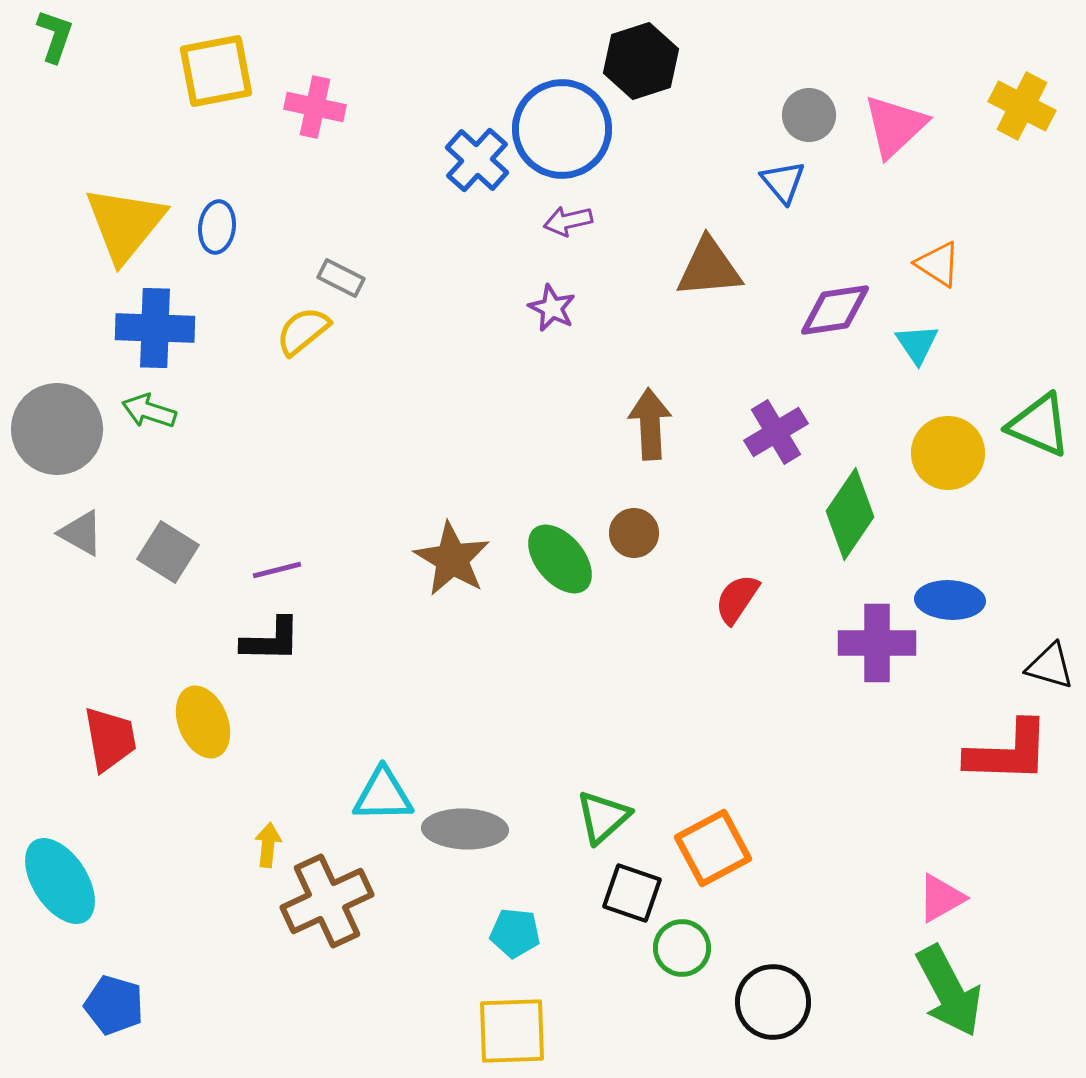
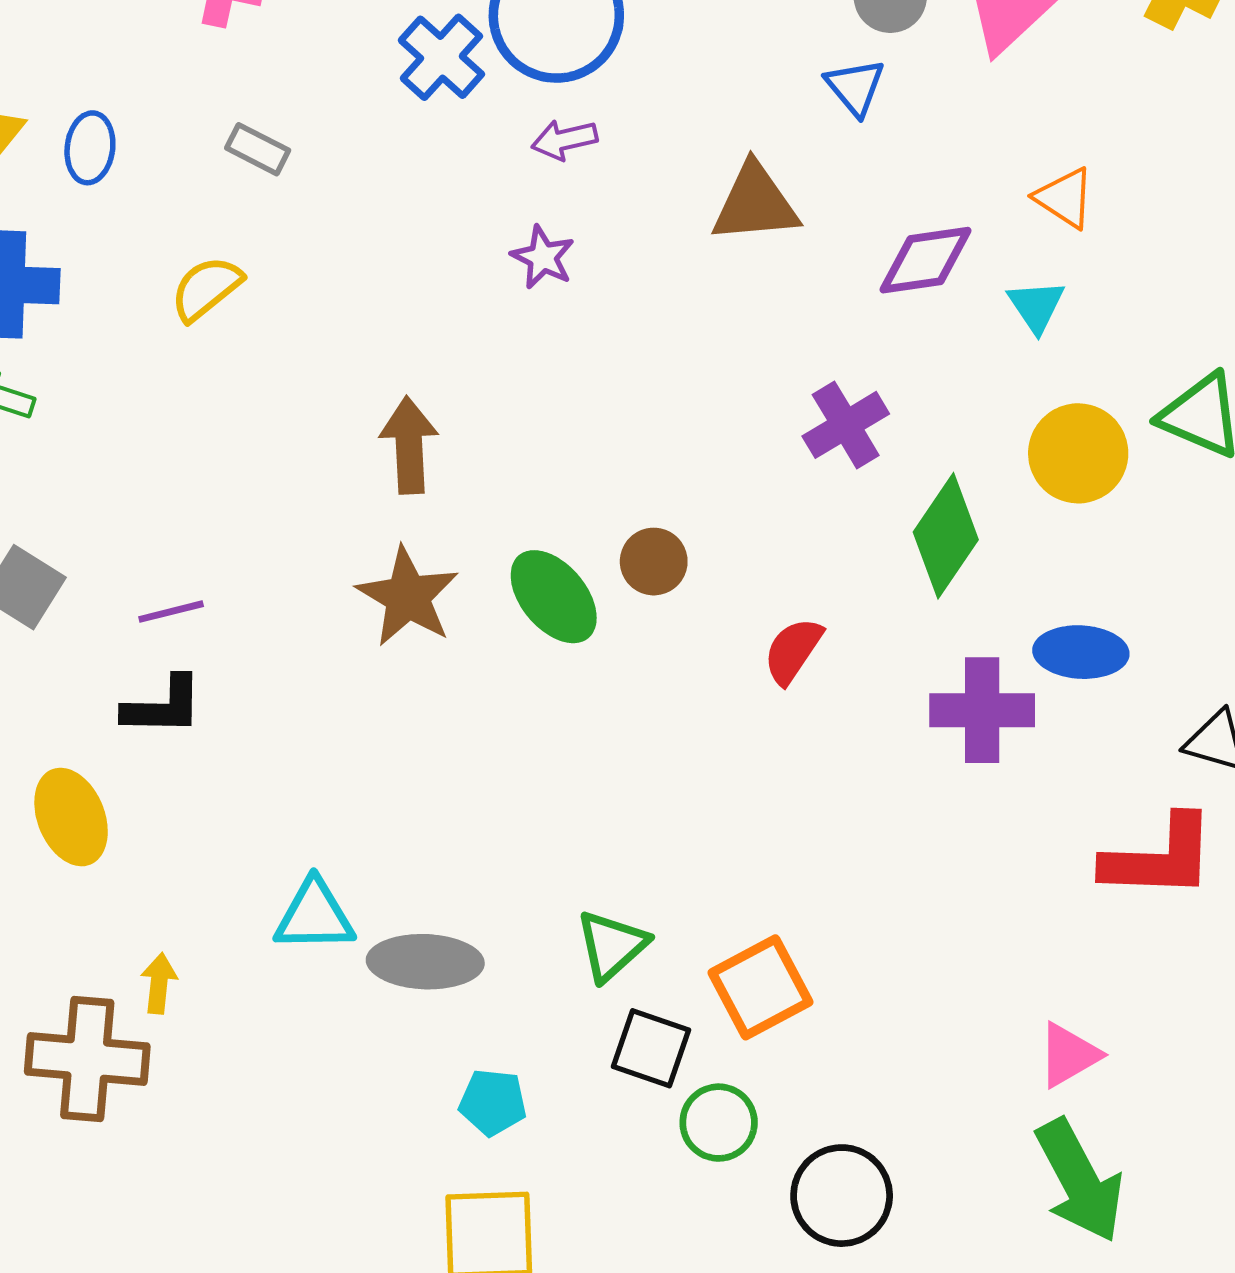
gray rectangle: (341, 278) -> (258, 149), moved
brown arrow: (650, 424) -> (409, 445), moved
brown cross: (327, 901) -> (87, 1059), moved, turned 30

